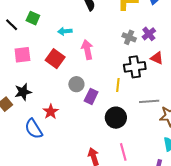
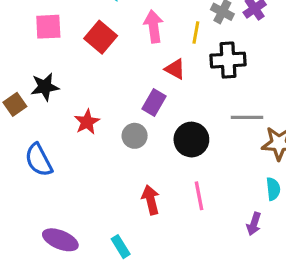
red triangle: (157, 58) -> (175, 69), moved
gray circle: (76, 84) -> (135, 136), moved
yellow line: (118, 85) -> (196, 32), moved
blue semicircle: (34, 129) -> (39, 160), moved

